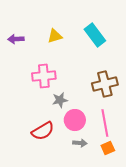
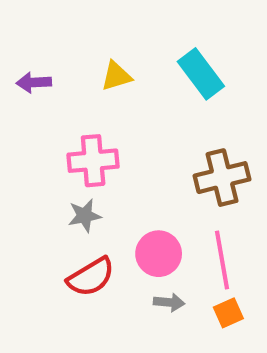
gray star: (60, 100) -> (85, 216), moved

